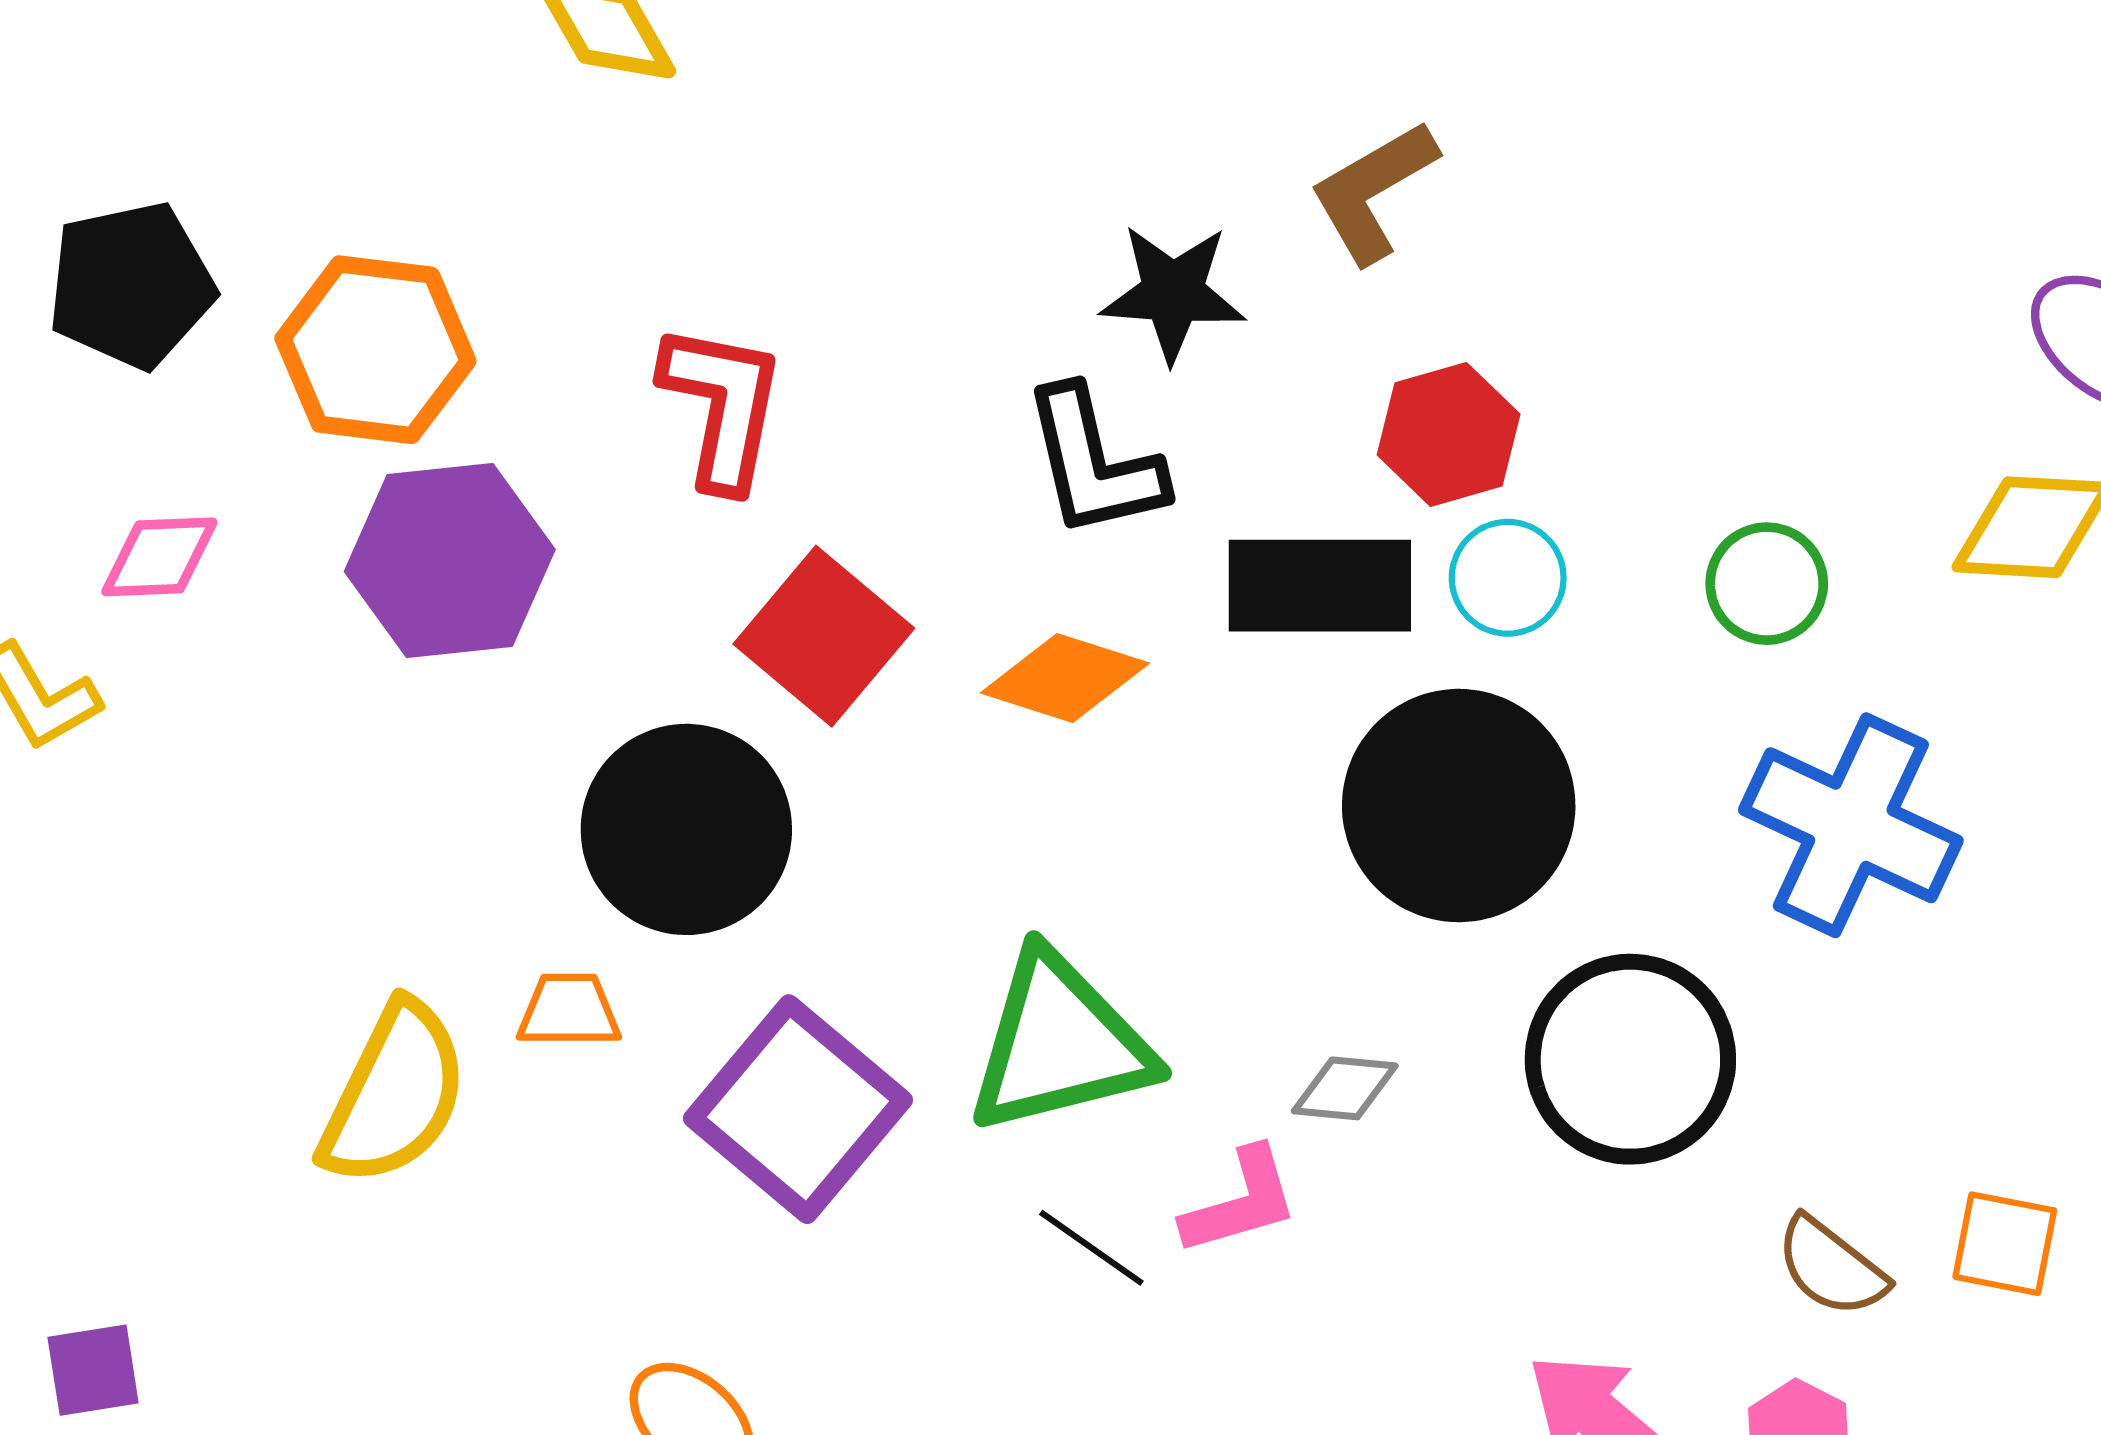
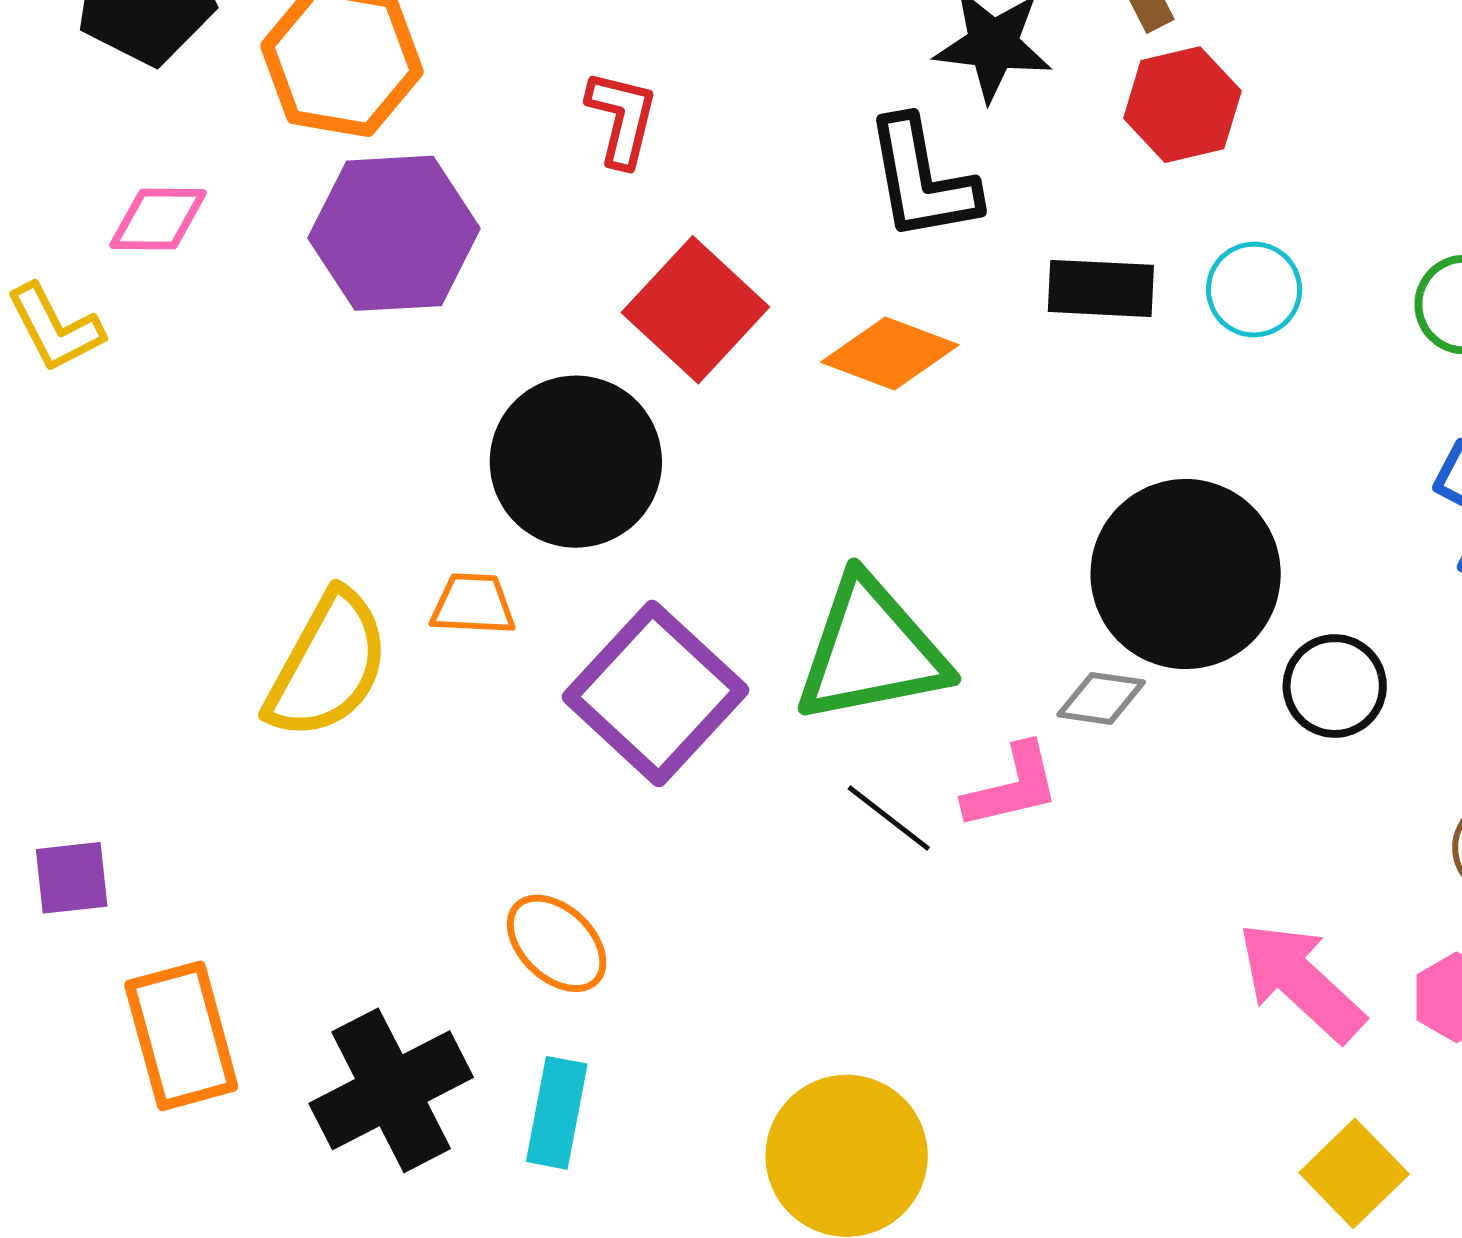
red L-shape: (722, 406) -> (622, 118), size x0.7
red hexagon: (1449, 434) -> (1182, 105), moved
black rectangle: (1320, 586) -> (1101, 288), size x0.7
black circle: (1459, 806) -> (1186, 574), moved
black circle: (1630, 1059) -> (1335, 686), size x0.6

